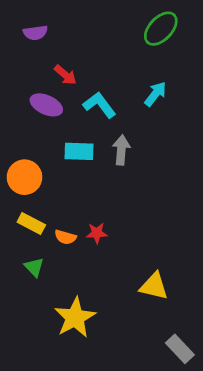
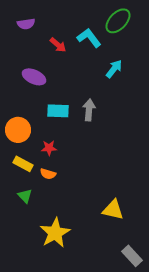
red arrow: (65, 75) -> (58, 45), moved
cyan L-shape: (99, 105) -> (89, 38), moved
red star: (97, 233) -> (49, 148), moved

